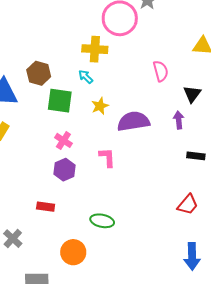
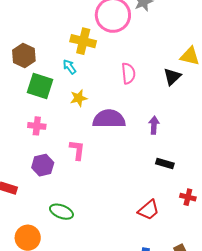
pink semicircle: (161, 71) -> (128, 73), moved
black triangle: (192, 94) -> (172, 77), moved
pink cross: (63, 140) -> (37, 126), turned -36
purple hexagon: (65, 170) -> (43, 165), moved

